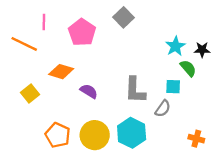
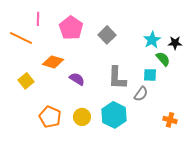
gray square: (124, 17) -> (107, 35), moved
yellow circle: (95, 135) -> (82, 117), size x0.7

